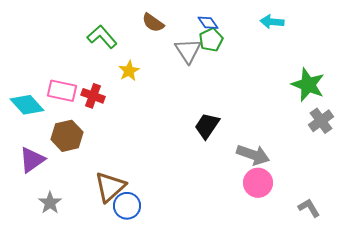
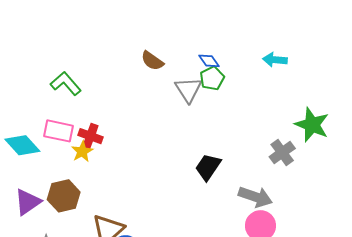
green L-shape: (102, 37) -> (66, 83), moved
yellow star: (129, 71) -> (82, 151), moved
gray cross: (321, 121) -> (282, 153), moved
brown hexagon: (67, 136) -> (64, 196), moved

